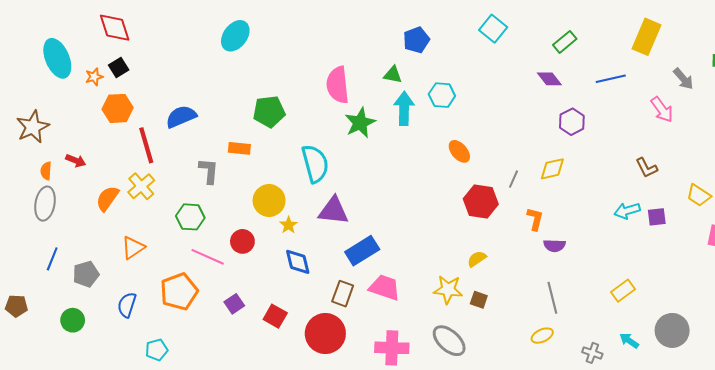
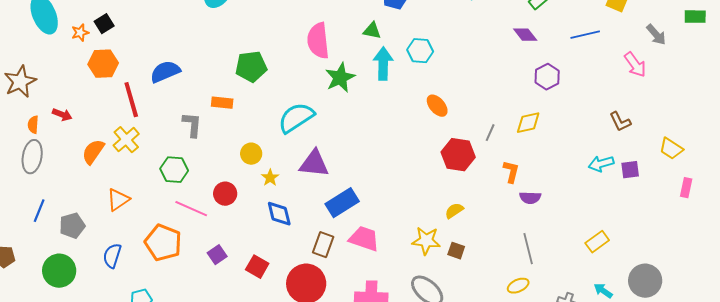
cyan semicircle: (315, 164) -> (296, 118), turned -108
yellow circle: (269, 201) -> (251, 154), size x0.7
orange pentagon: (179, 292) -> (163, 243), turned -30
green circle: (73, 320) -> (59, 271), size x1.4

